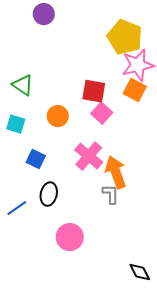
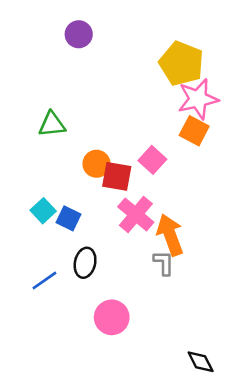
green triangle: (23, 85) -> (52, 124), turned -40
red square: (94, 91) -> (117, 176), moved
cyan square: (16, 124) -> (43, 211), moved, turned 30

